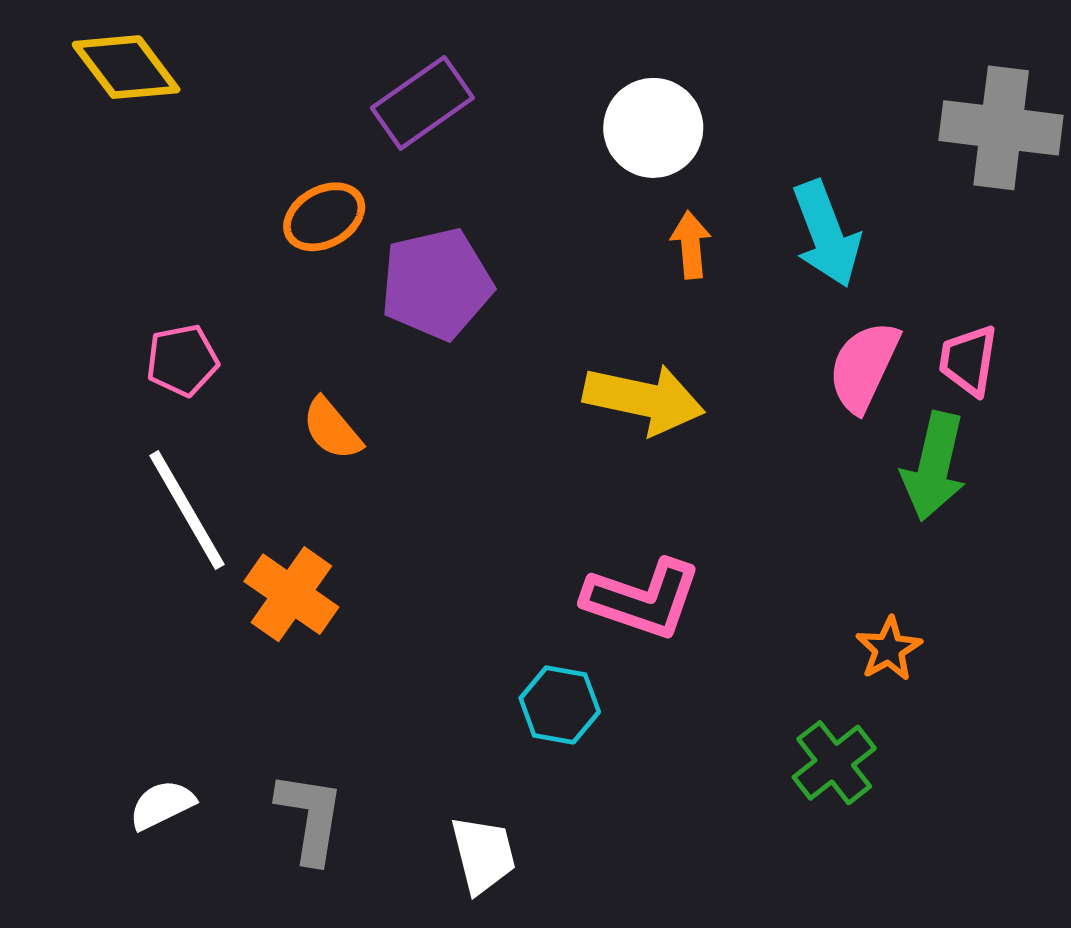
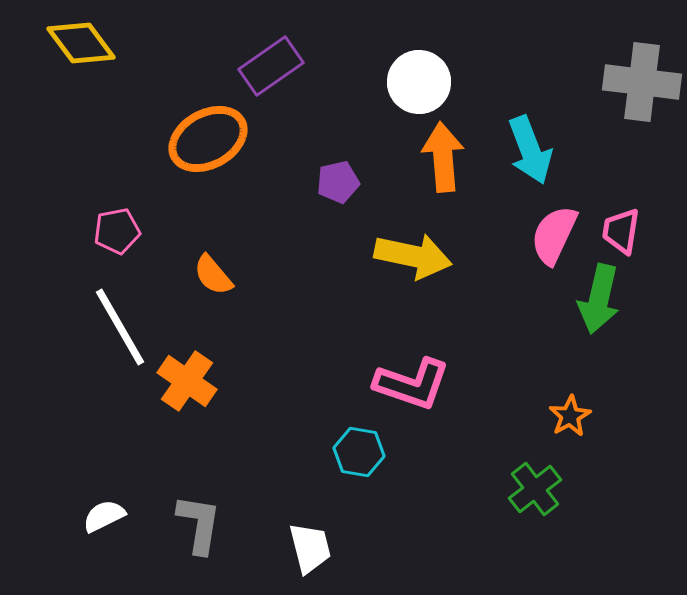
orange ellipse: (324, 217) -> (208, 139), size x1.5
orange arrow: (691, 245) -> (443, 157), size x1.6
purple pentagon: (436, 284) -> (338, 182), moved, size x0.6

